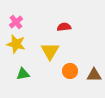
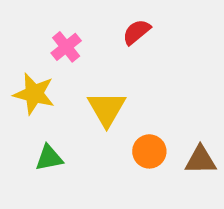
pink cross: (16, 22) -> (66, 47), moved
red semicircle: (64, 27) -> (137, 32), moved, turned -32

